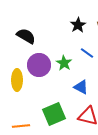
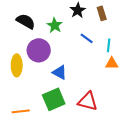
green star: (64, 63) -> (55, 25), moved
blue triangle: (81, 87) -> (60, 72), moved

